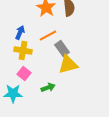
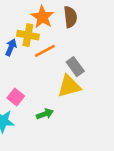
gray rectangle: (62, 48) -> (75, 67), moved
yellow cross: (23, 50) -> (28, 35), moved

